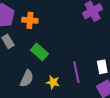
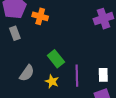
green rectangle: (39, 52) -> (56, 59), moved

